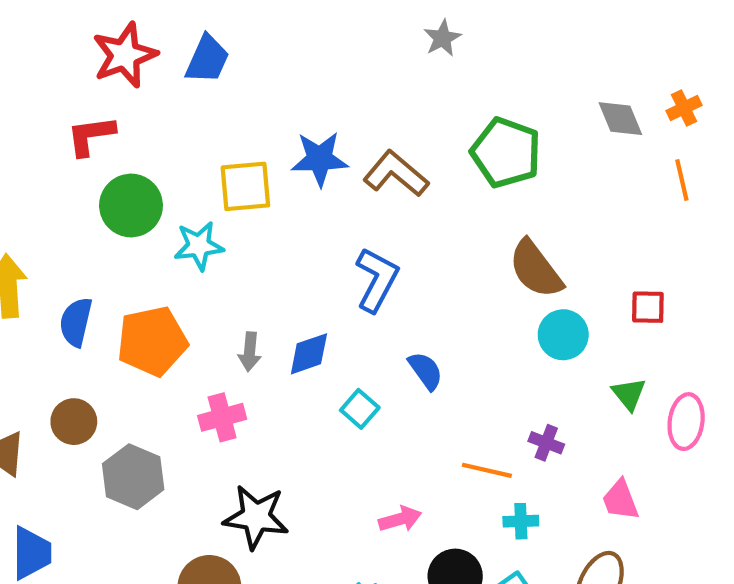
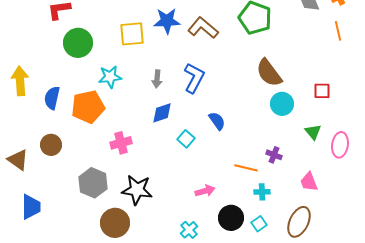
cyan star: (199, 246) -> (110, 77), moved
gray arrow: (250, 352) -> (157, 79), moved
gray hexagon: (133, 477) -> (93, 183), moved

